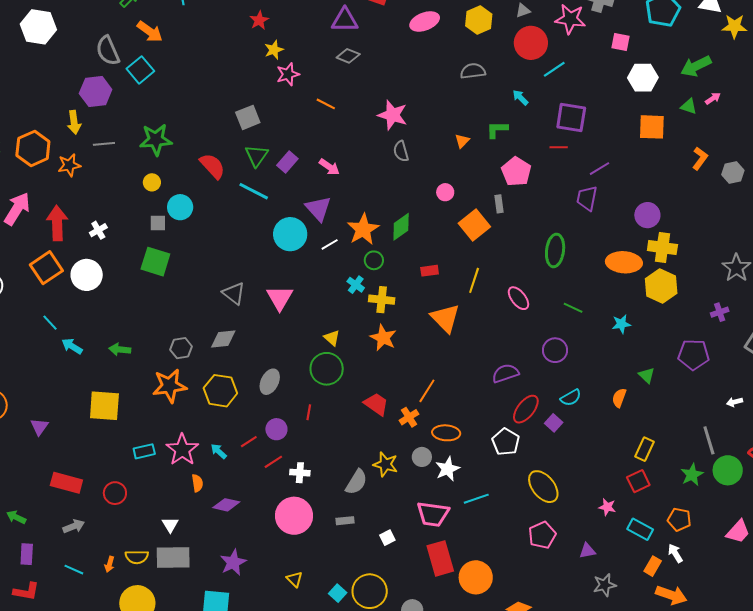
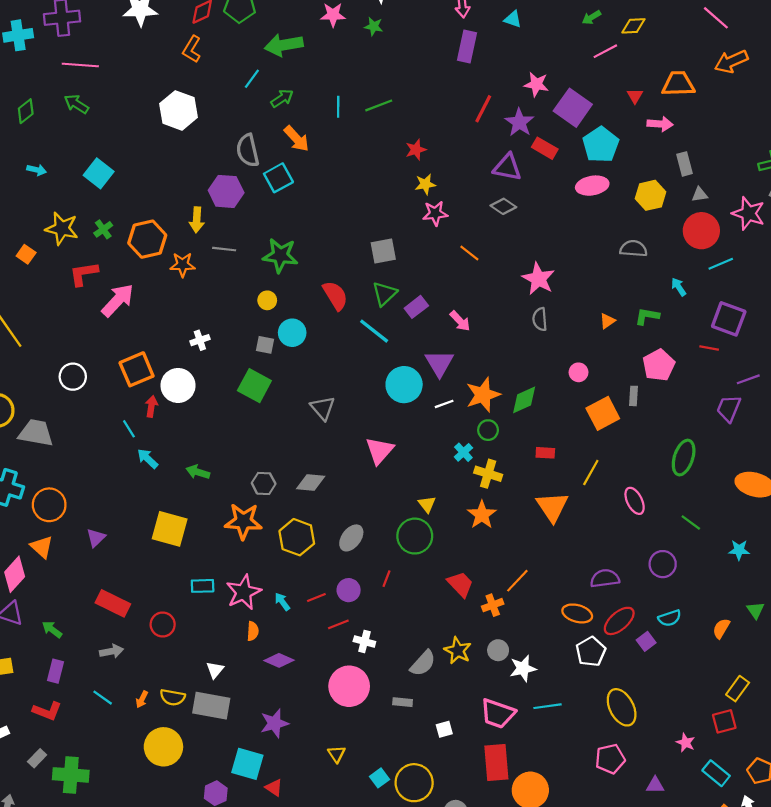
red arrow: (57, 223) -> (151, 406), moved, size x0.6
gray triangle: (234, 293) -> (323, 408), moved
orange ellipse: (446, 433) -> (577, 613), moved

